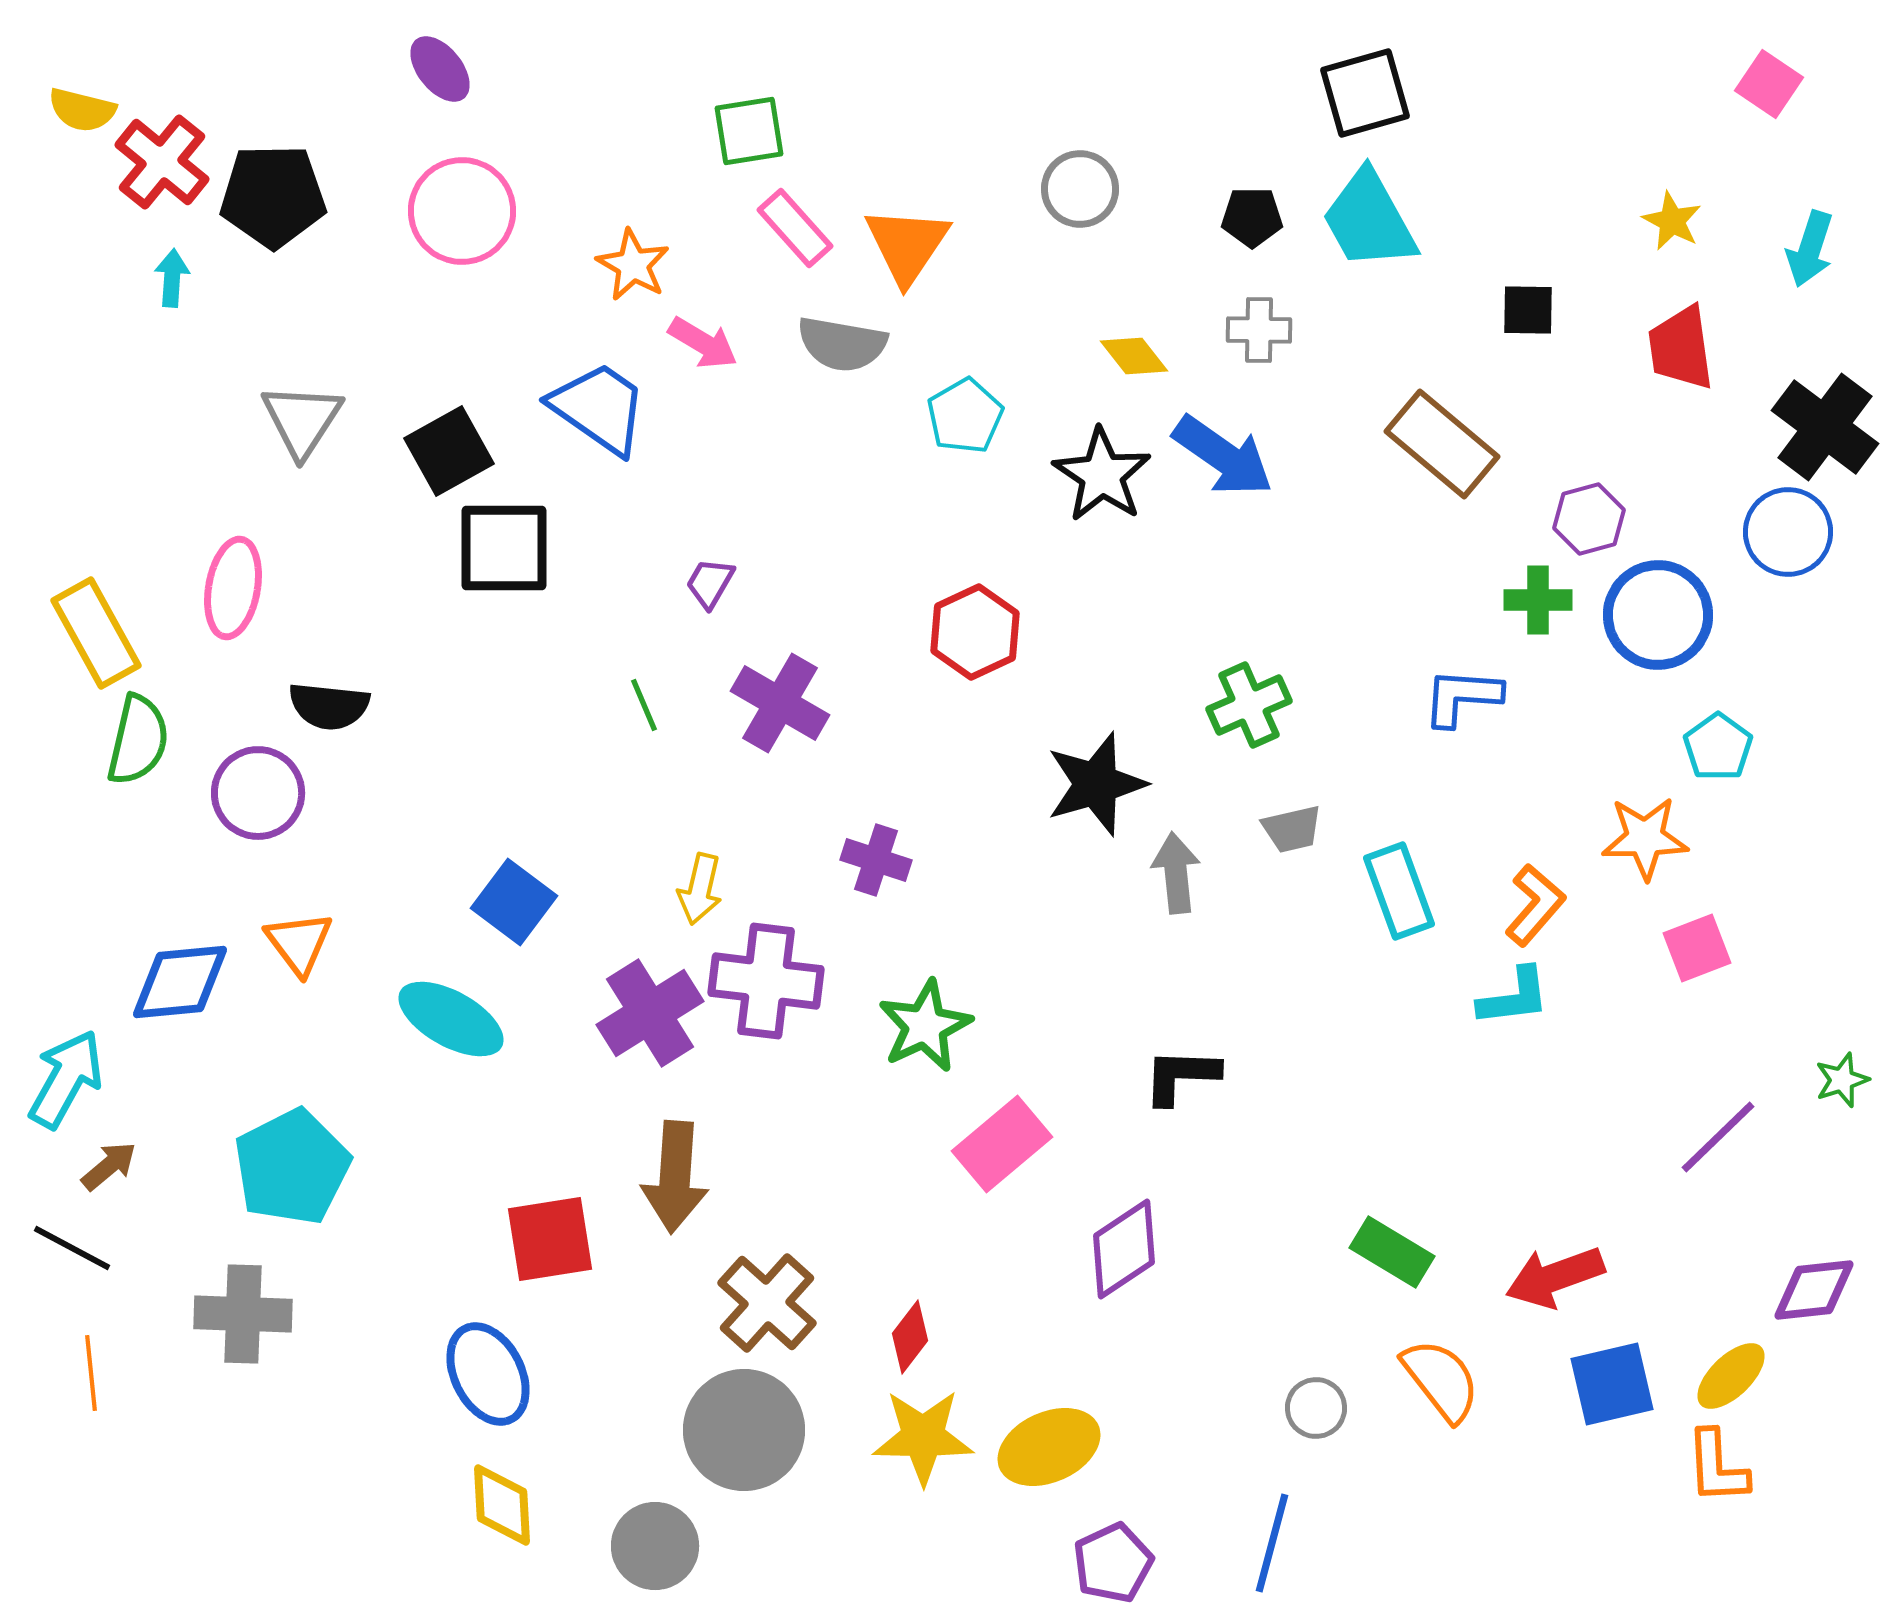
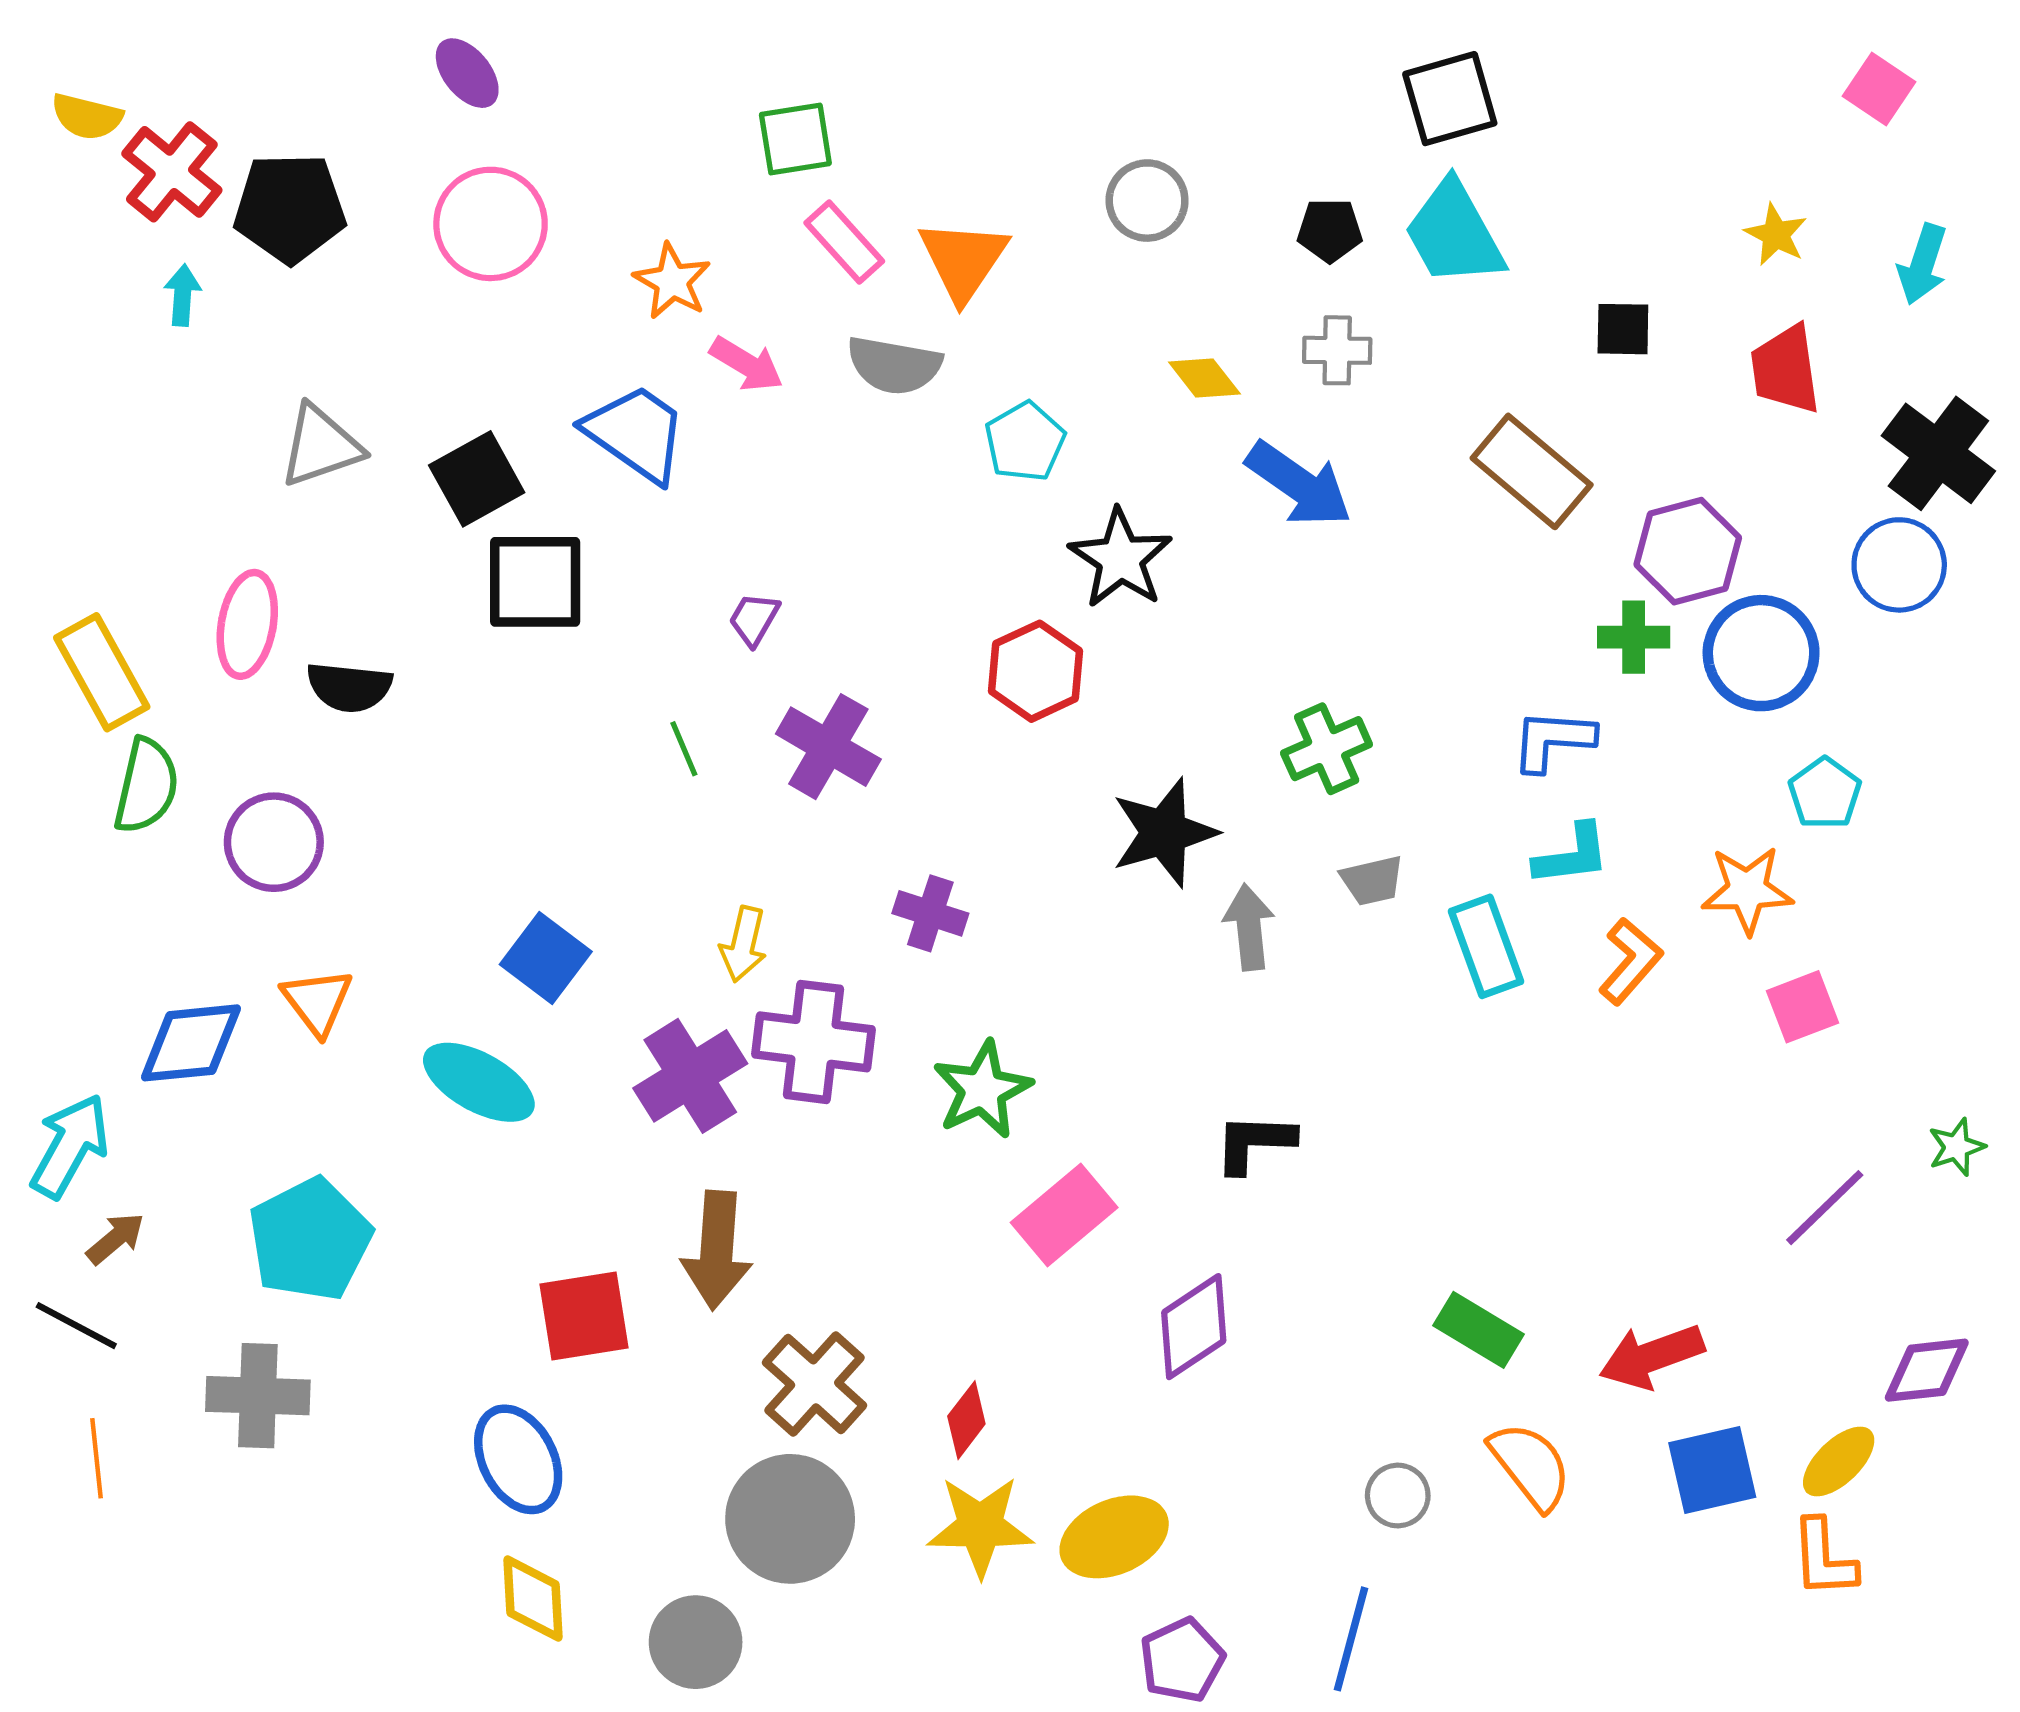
gray triangle: (302, 420) -> (321, 446), turned 38
black star: (1102, 475) -> (1120, 559), moved
purple hexagon: (1589, 519) -> (1688, 551), size x1.4
black semicircle: (329, 706) -> (349, 687), moved
cyan L-shape: (1514, 997) -> (1572, 855), moved

